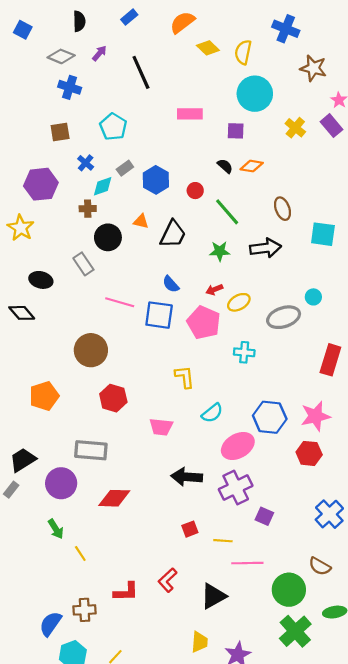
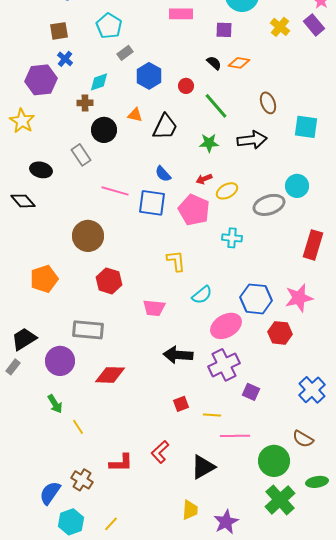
blue cross: (86, 163) -> (65, 59), moved
gray rectangle: (125, 168) -> (125, 53), moved
cyan circle: (313, 297) -> (297, 186), size x1.5
red hexagon: (309, 453) -> (280, 333), moved
brown cross: (85, 610) -> (82, 480), turned 35

